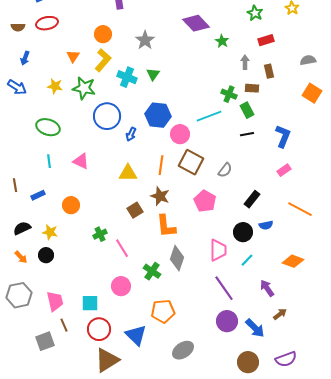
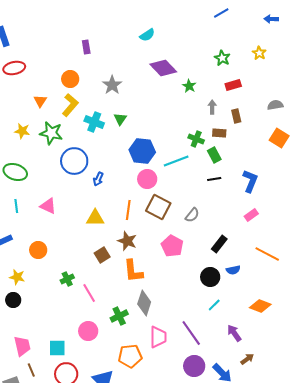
blue hexagon: (158, 115) -> (142, 151), moved
pink trapezoid: (218, 250) -> (158, 337), moved
green cross: (152, 271) -> (119, 316), turned 30

